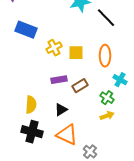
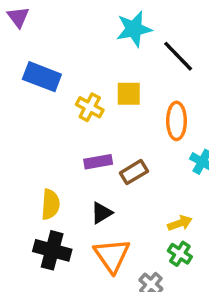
yellow cross: (54, 48) -> (90, 107), turned -35
yellow square: (76, 53) -> (129, 94), moved
green cross: (107, 98) -> (180, 254), moved
orange triangle: (67, 135) -> (112, 255), turned 30

